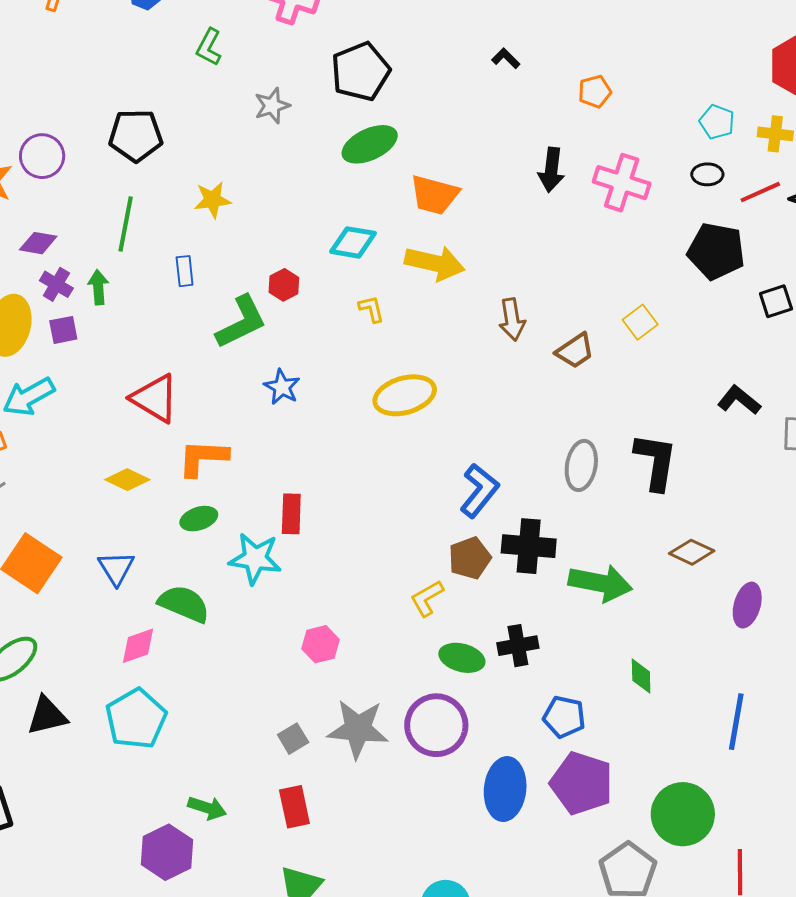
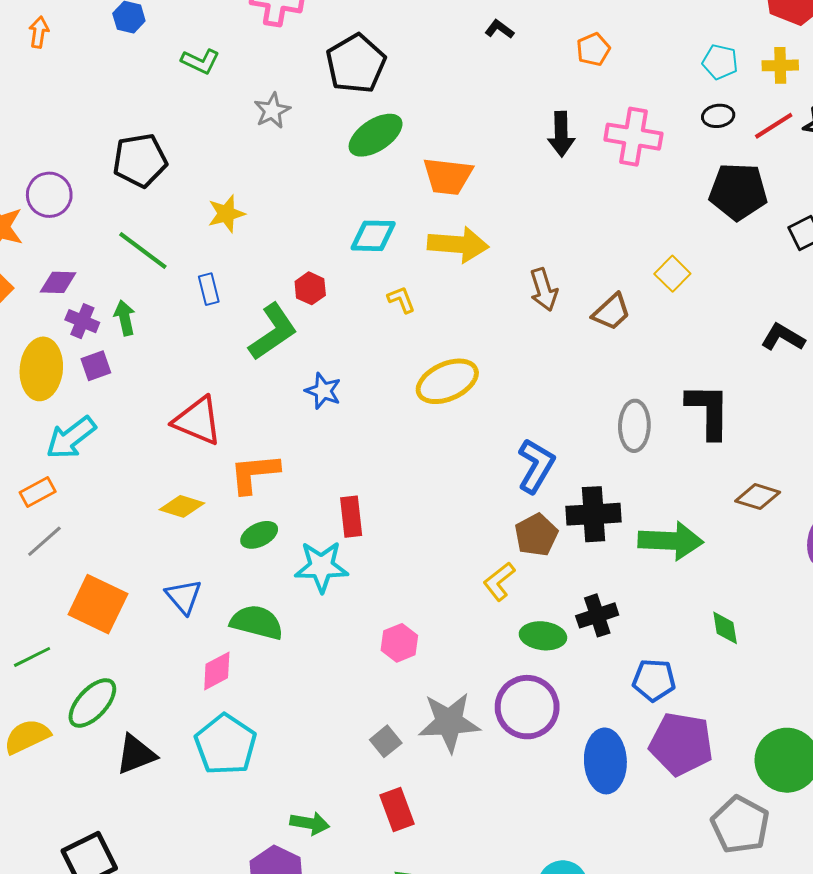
green L-shape: (209, 47) -> (200, 61), turned -84
green line: (126, 224) -> (143, 250), turned -56

